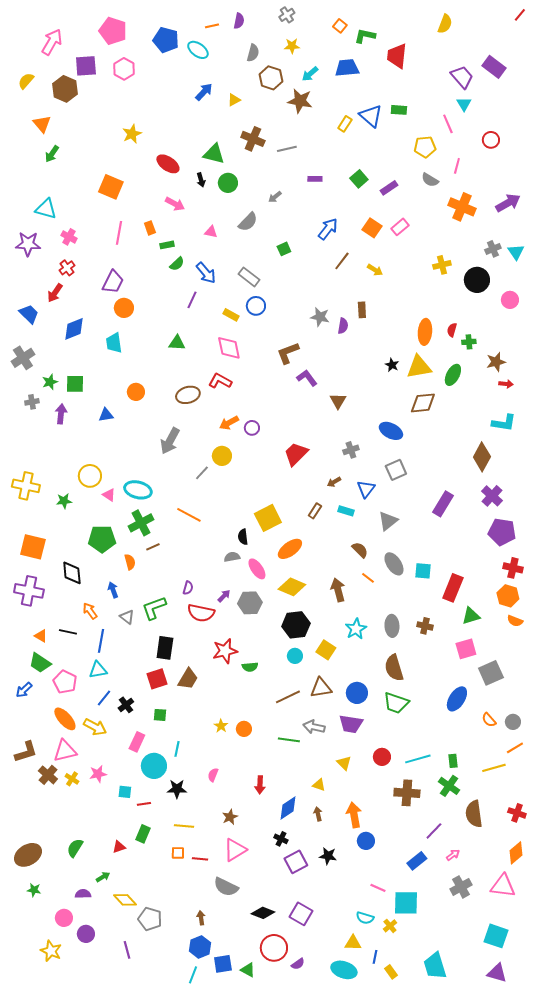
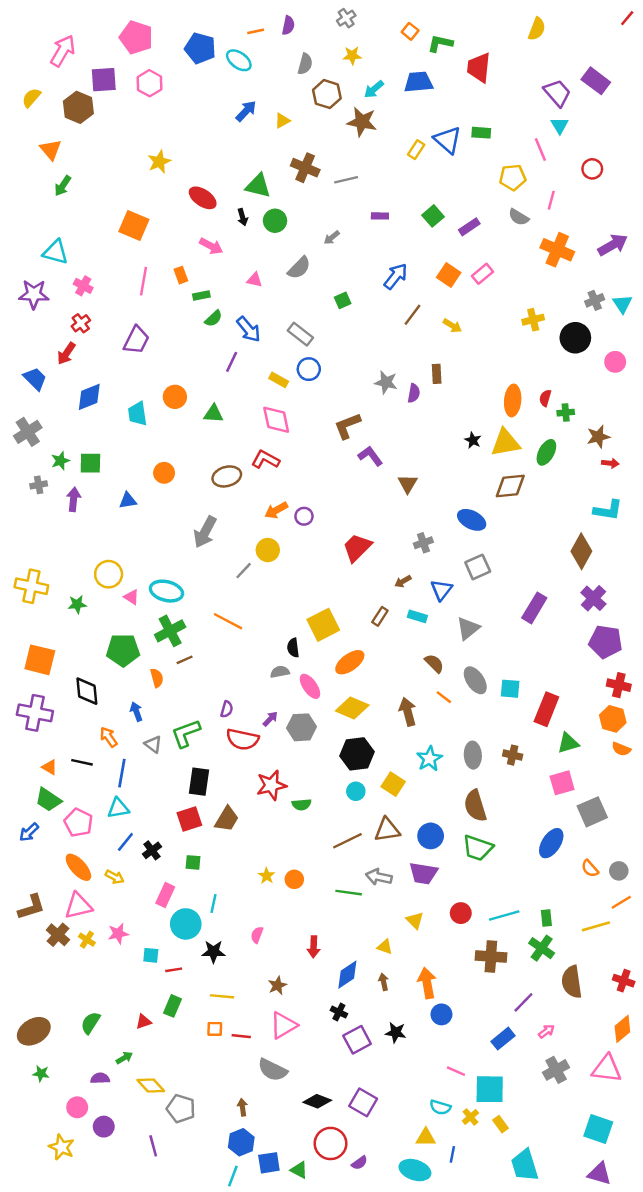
orange circle: (124, 308) -> (175, 397), moved
yellow arrow: (95, 727) -> (115, 877), size x0.7
yellow rectangle: (391, 972) -> (501, 1124), moved

